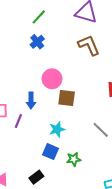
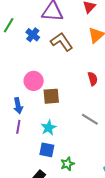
blue cross: (37, 42) -> (33, 35), moved
purple line: (18, 121) -> (18, 127), moved
green star: (74, 159) -> (67, 164), moved

